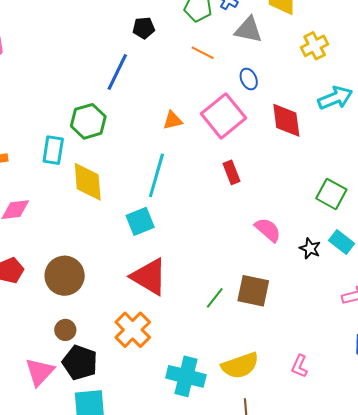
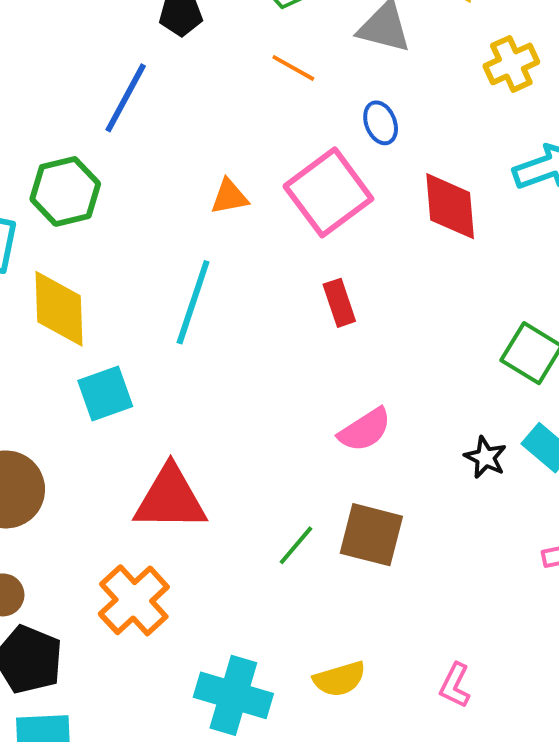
cyan square: (140, 221) -> (105, 394), moved
pink semicircle: (268, 230) -> (365, 430), moved, turned 104
red triangle: (149, 277) -> (170, 499), turned -33
yellow semicircle: (240, 366) -> (340, 679), size x0.7

